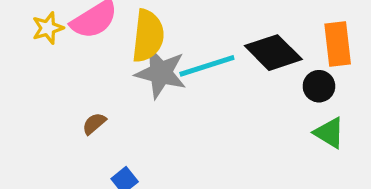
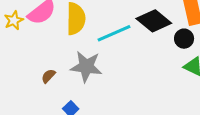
gray star: (161, 73) -> (86, 67), moved

